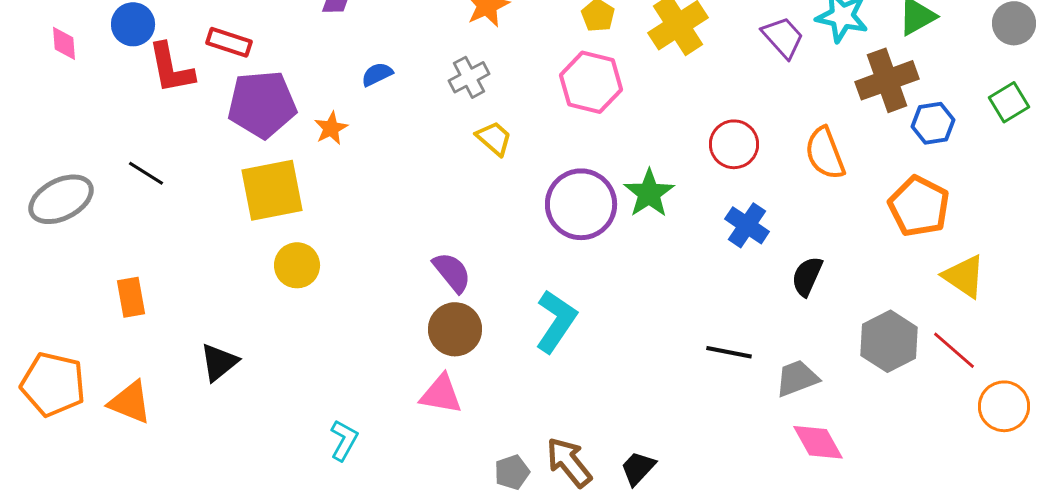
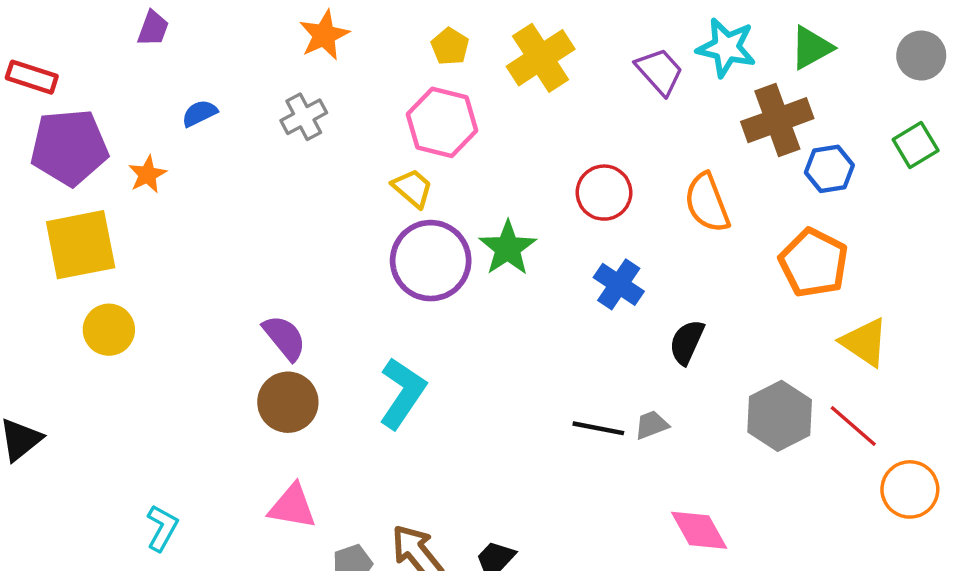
yellow trapezoid: (494, 138) -> (413, 188), moved
gray trapezoid: (797, 378) -> (652, 425), moved, size x0.7
pink triangle: (441, 394) -> (292, 506), moved

